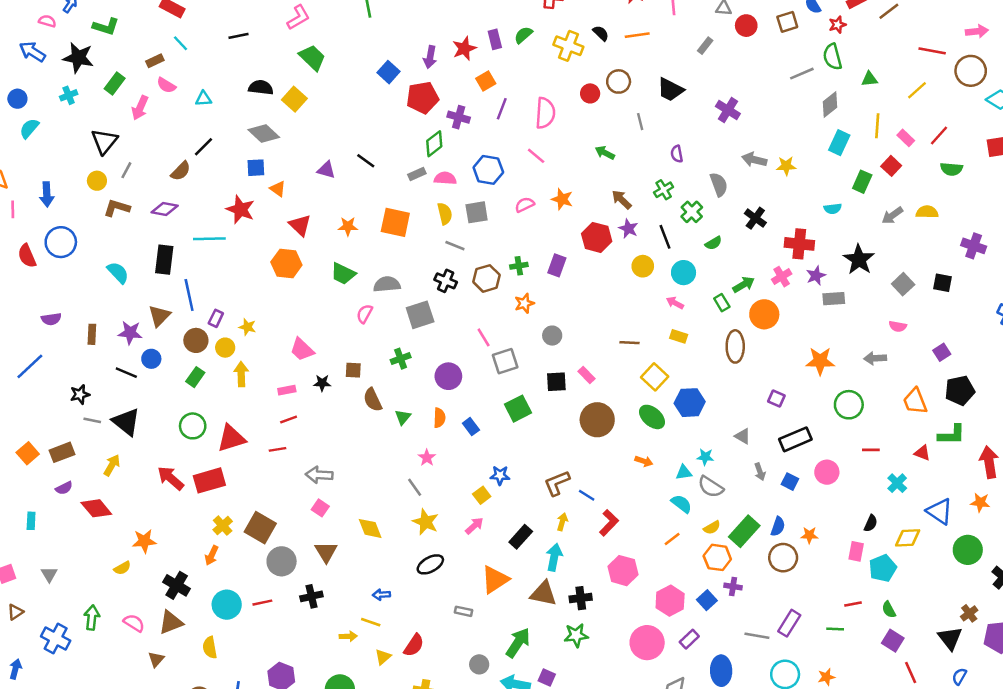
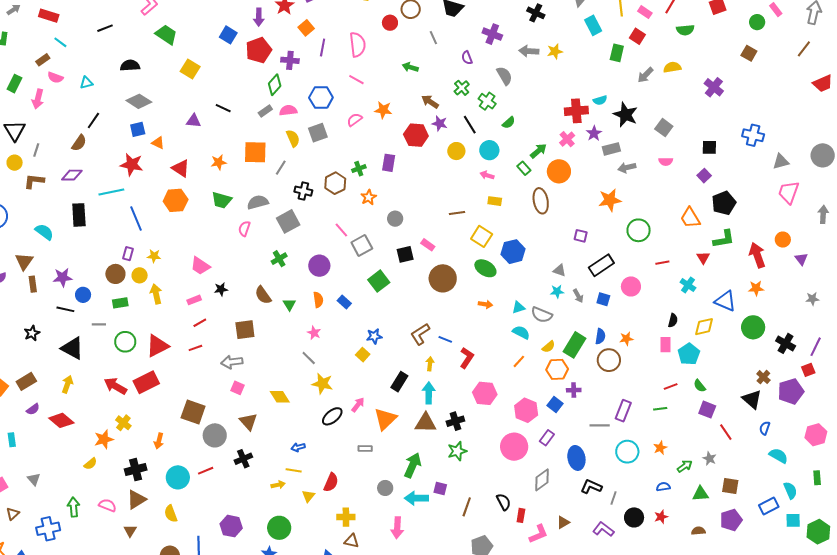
yellow square: (294, 99) -> (190, 69), moved
purple cross: (728, 110) -> (492, 34), moved
cyan rectangle: (839, 143) -> (593, 25), turned -42
cyan semicircle: (833, 209) -> (600, 100), moved
black cross: (755, 218) -> (536, 13), moved
gray line: (455, 246) -> (281, 168), moved, turned -70
purple cross: (974, 246) -> (714, 87), turned 30
black square: (943, 283) -> (709, 147), moved
blue line: (189, 295) -> (136, 218), moved
brown triangle: (159, 316) -> (24, 261), moved
gray arrow: (875, 358) -> (627, 168), moved
brown square: (353, 370) -> (245, 330), moved, size x1.5
green rectangle: (195, 377) -> (120, 303), turned 56
gray line: (92, 420) -> (99, 324), moved
red triangle: (922, 453) -> (703, 258), turned 48
cyan star: (705, 457) -> (557, 291), moved
yellow cross: (223, 526) -> (123, 423), moved
pink arrow: (474, 526) -> (358, 405), moved
black cross: (177, 585) -> (136, 470), turned -35
blue cross: (56, 639) -> (48, 529), turned -30

